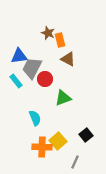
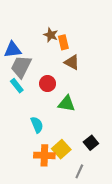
blue triangle: (19, 56) -> (13, 50), moved
gray trapezoid: (32, 68) -> (21, 67), moved
green triangle: (63, 98) -> (67, 104), turned 30

